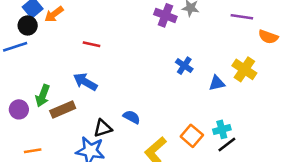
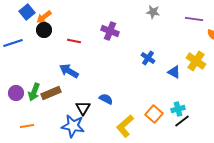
purple cross: (165, 15) -> (110, 31), moved
black circle: (28, 25) -> (44, 30), moved
blue triangle: (217, 83) -> (174, 72), turned 40
green arrow: (43, 96) -> (34, 92), moved
black triangle: (103, 128) -> (83, 108), turned -42

